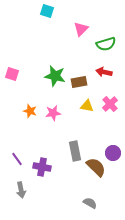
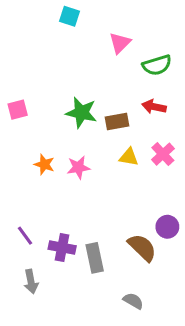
pink square: (12, 74) -> (18, 110), turned -32
gray rectangle: (75, 151) -> (95, 258), moved

